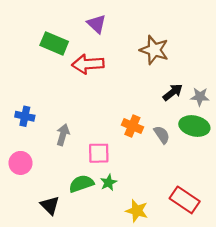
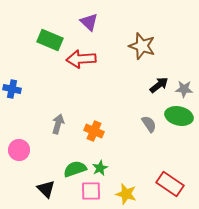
blue cross: (25, 116) -> (12, 89), moved
orange cross: (132, 126) -> (94, 131), moved
pink square: (99, 153) -> (91, 191), moved

